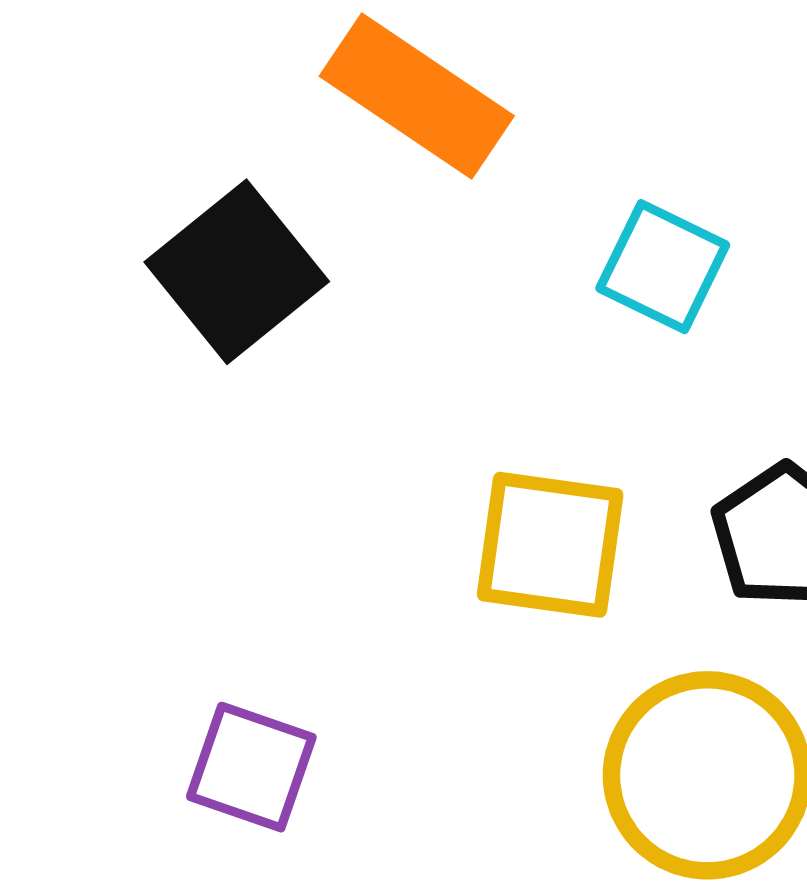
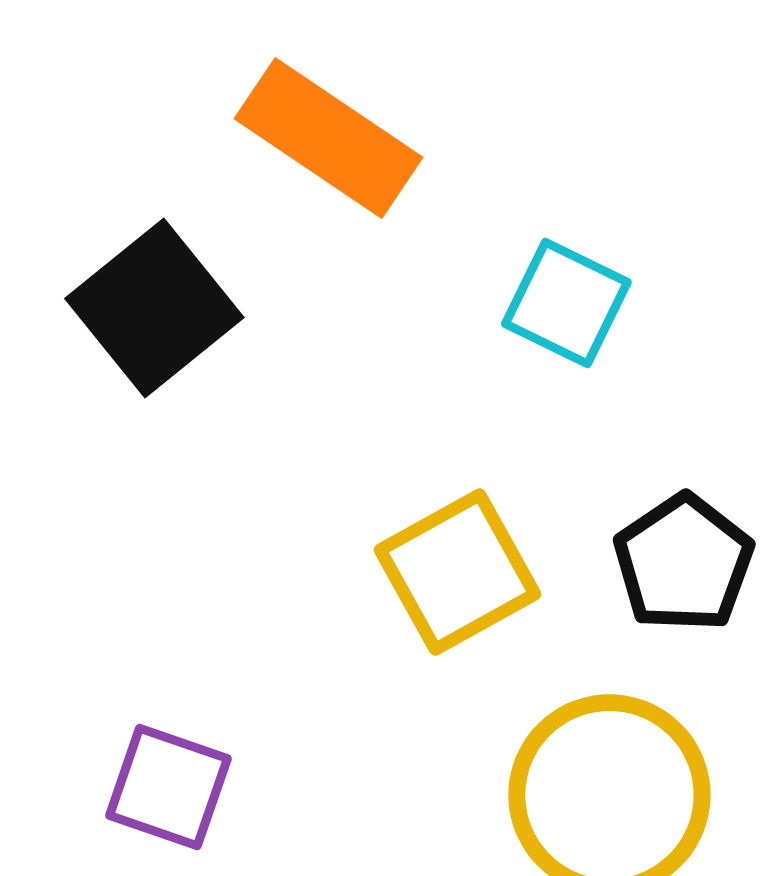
yellow square: (550, 545) -> (457, 572), turned -37

